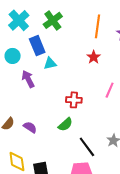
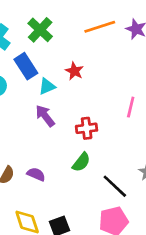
orange line: (98, 26) -> (100, 27), turned 75
red star: (94, 57) -> (74, 71), moved
purple arrow: (28, 79) -> (45, 116), moved

